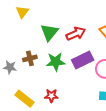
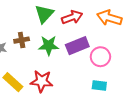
red star: (51, 96) -> (42, 81), size x1.5

